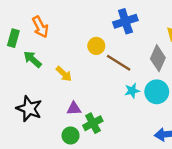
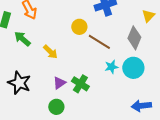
purple triangle: (74, 109) -> (59, 83), turned -32
green cross: (93, 123) -> (80, 84), moved, turned -30

